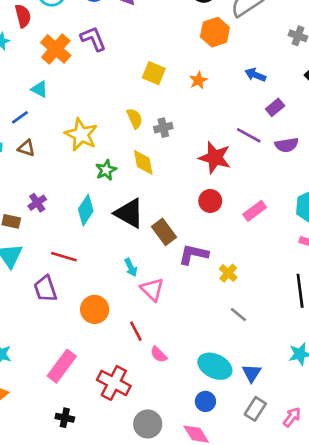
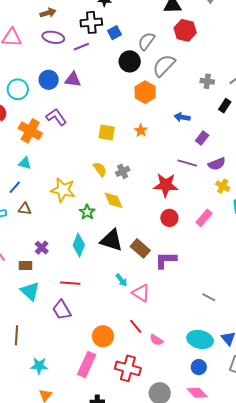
yellow cross: (228, 273) -> (223, 186), moved
orange circle: (95, 309) -> (103, 336), moved

